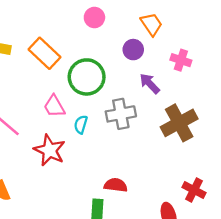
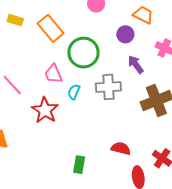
orange trapezoid: (151, 24) -> (143, 15), turned -35
red semicircle: (116, 185) -> (121, 148), moved

